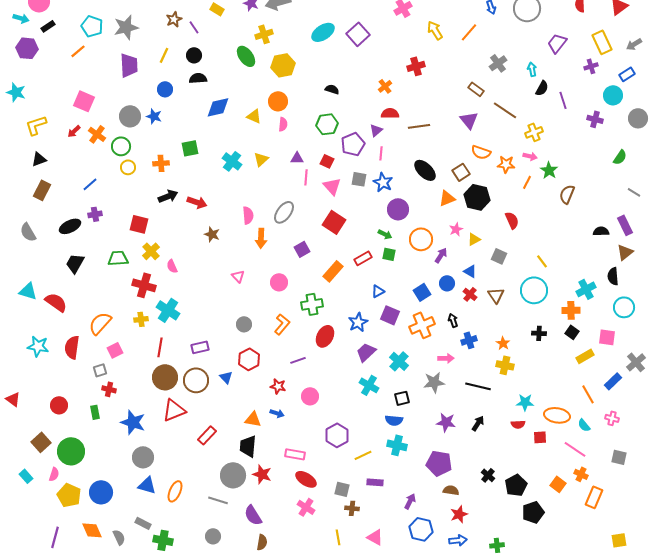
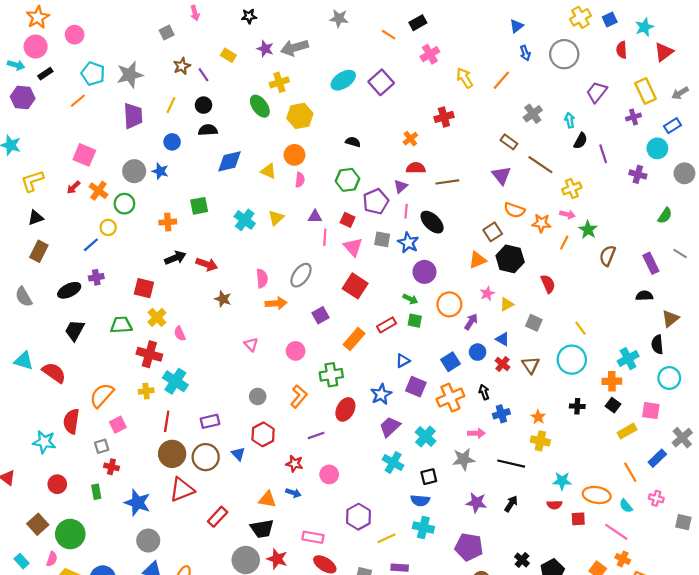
yellow circle: (128, 167) -> (108, 227), moved
black ellipse: (425, 170) -> (432, 222), moved
purple rectangle: (625, 225) -> (651, 263), moved
orange arrow: (261, 238) -> (276, 303), turned -96
cyan star: (38, 346) -> (44, 442), moved
black trapezoid: (248, 446) -> (262, 529), turned -105
gray square: (619, 457) -> (683, 522), moved

